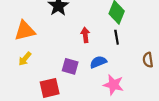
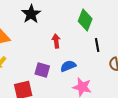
black line: (117, 37) -> (97, 45), moved

